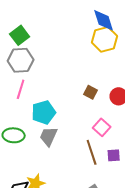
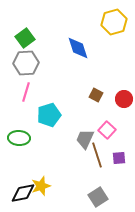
blue diamond: (104, 20) -> (78, 48), moved
yellow hexagon: (105, 39) -> (114, 22), moved
gray trapezoid: (49, 136) -> (85, 139), moved

